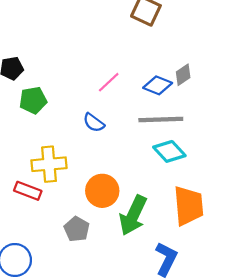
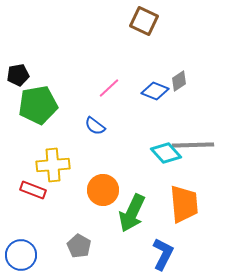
green pentagon: (33, 100) -> (38, 105), size x1.5
gray line: (161, 119) -> (193, 145), moved
gray pentagon: (77, 229) -> (79, 246), moved

